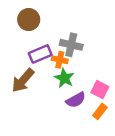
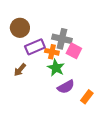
brown circle: (29, 20) -> (20, 28), moved
brown arrow: (23, 80) -> (20, 70), size x0.6
pink square: (100, 90) -> (74, 51), moved

